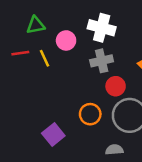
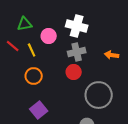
red line: (20, 53) -> (13, 46), turned 48
red circle: (116, 86) -> (74, 72), moved
orange circle: (90, 114) -> (34, 76), moved

